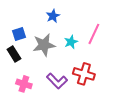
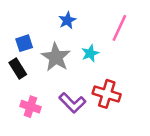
pink line: (94, 34) -> (119, 28), moved
gray star: (44, 45) -> (56, 57), turned -30

